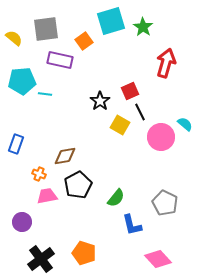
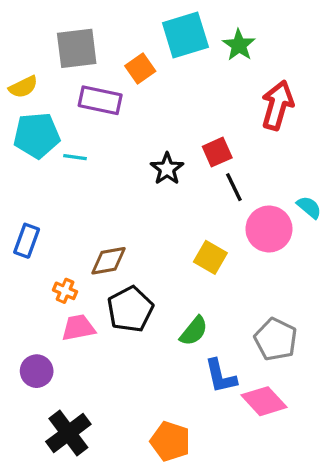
yellow semicircle: (14, 38) -> (23, 87), moved, turned 114
yellow square: (120, 125) -> (210, 257), moved
orange pentagon: (84, 253) -> (170, 441), moved
pink diamond: (158, 259) -> (264, 401), moved

